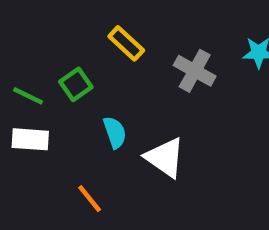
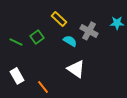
cyan semicircle: (115, 132) -> (70, 41), moved, turned -40
white rectangle: (30, 139) -> (17, 76), moved, turned 56

